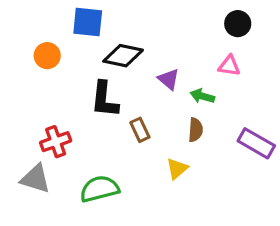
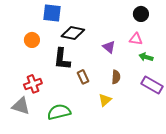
orange circle: (47, 56) -> (32, 40), moved
purple triangle: (169, 79) -> (109, 47), moved
green arrow: (202, 96) -> (146, 57), moved

